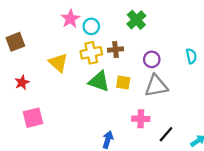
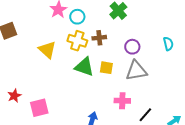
yellow cross: (91, 53) -> (77, 41), turned 30
red star: (22, 82) -> (14, 96), moved
pink square: (33, 118) -> (39, 108), moved

